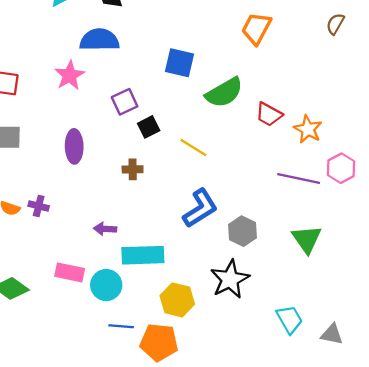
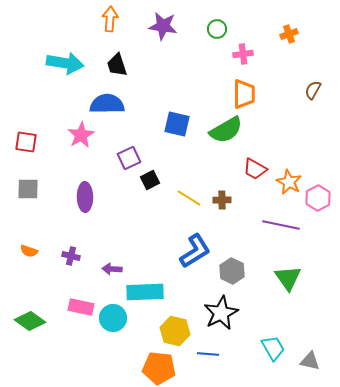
orange trapezoid: (256, 28) -> (244, 94), turned 152
green semicircle: (224, 93) -> (226, 130), moved
pink hexagon: (341, 168) -> (318, 198), moved
brown cross: (133, 169) -> (222, 200), moved
purple cross: (39, 206) -> (71, 256), moved
blue line: (121, 326) -> (208, 354), moved

